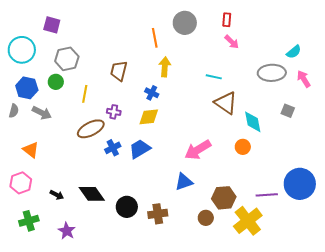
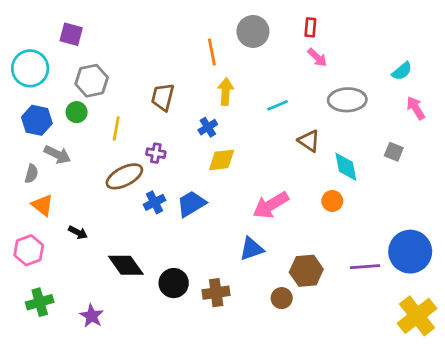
gray ellipse: (272, 73) -> (347, 100), moved
cyan line: (214, 77) -> (278, 105), moved, turned -35
blue cross: (152, 93) -> (208, 127), turned 32
brown triangle: (226, 103) -> (309, 141), size x0.7
gray semicircle: (14, 111) -> (31, 174), moved
yellow diamond: (149, 117) -> (222, 160), moved
black arrow: (57, 195) -> (78, 232), moved
yellow cross: (248, 221) -> (417, 316), moved

